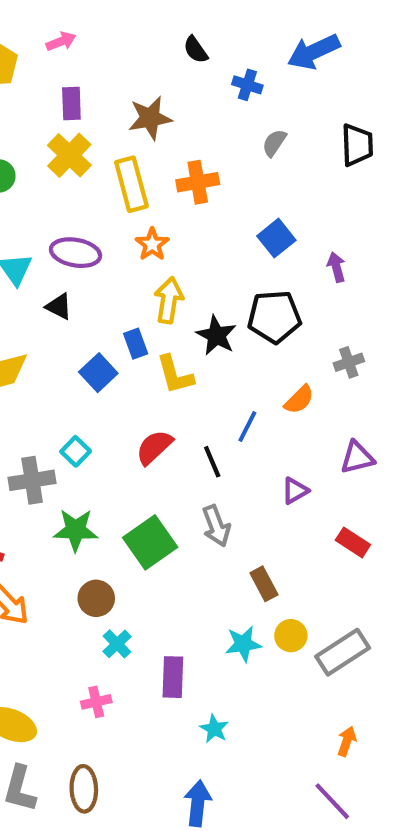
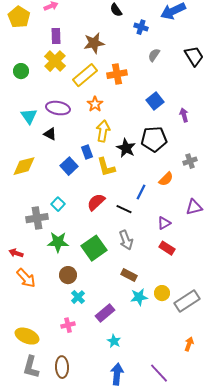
black trapezoid: (357, 145) -> (194, 56), turned -30
yellow rectangle: (131, 184) -> (85, 75), turned 65
black line: (212, 462) -> (124, 209), turned -42
red rectangle: (353, 542) -> (167, 248), moved
brown rectangle: (264, 584) -> (129, 275), moved, turned -35
purple rectangle: (173, 677) -> (105, 313), turned 48
cyan star: (214, 729) -> (114, 341), moved
purple line: (332, 801) -> (159, 373), moved

